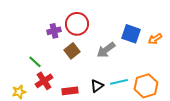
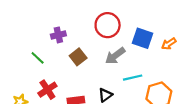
red circle: (77, 24) -> (108, 25), moved
green line: (35, 62) -> (38, 58), moved
cyan line: (119, 82) -> (133, 78), moved

